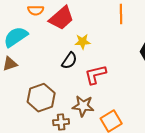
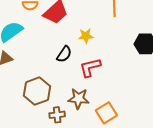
yellow star: (82, 42) -> (86, 36), moved

